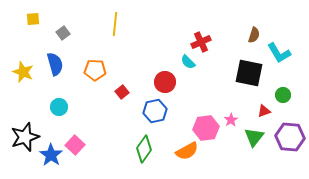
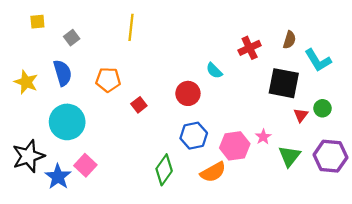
red cross: (201, 42) -> (250, 48), moved
cyan circle: (59, 107) -> (67, 122), size x1.8
blue hexagon: (155, 111) -> (194, 136), moved
red triangle: (264, 111) -> (301, 115), moved, turned -32

